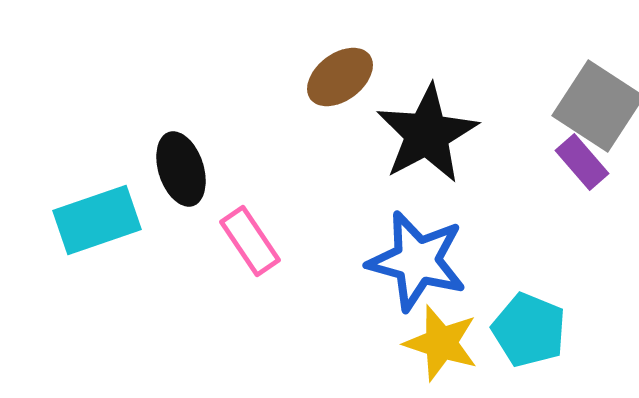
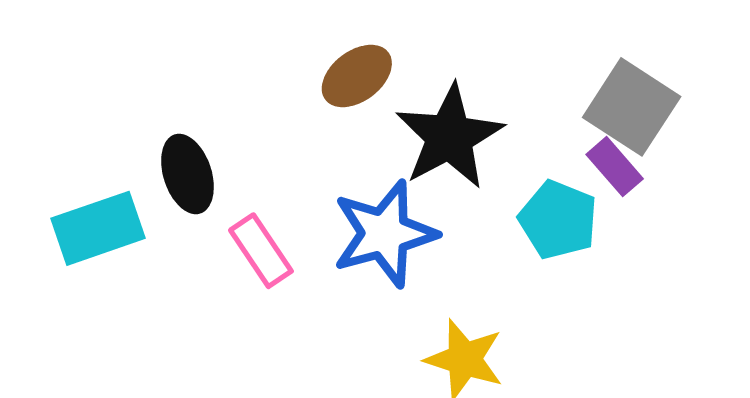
blue star: (417, 261) -> (385, 234), moved, turned -30
cyan pentagon: (529, 330) -> (558, 220), moved

